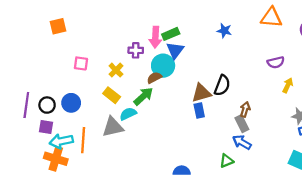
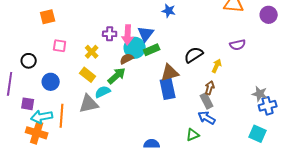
orange square: (58, 26) -> (48, 17), moved
blue star: (224, 31) -> (169, 11), moved
green rectangle: (171, 34) -> (152, 50), moved
pink arrow: (155, 37) -> (128, 35), moved
black semicircle: (222, 85) -> (194, 55), moved, turned -144
yellow arrow: (288, 85) -> (217, 66), moved
black circle: (47, 105) -> (29, 61), moved
blue rectangle: (199, 111) -> (168, 89), size x1.5

